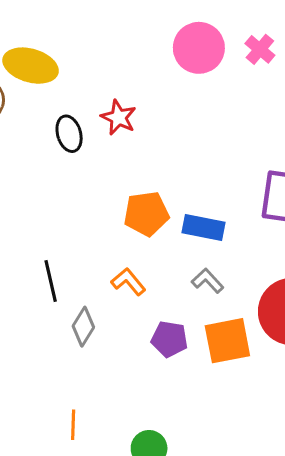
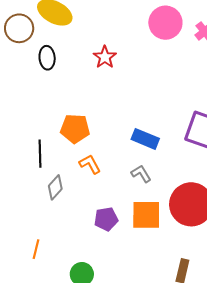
black ellipse: (69, 134) -> (47, 58), moved
orange pentagon: (146, 214) -> (75, 129), moved
purple pentagon: (169, 339) -> (106, 219), moved, turned -30

